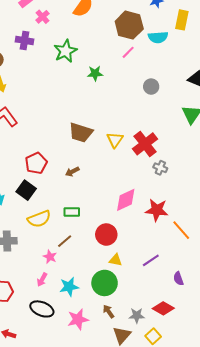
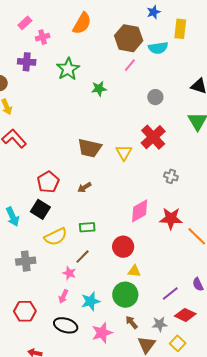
pink cross: (43, 17) -> (43, 37), turned 32
red cross: (145, 144) -> (153, 137), moved
purple line: (151, 260) -> (170, 294), moved

